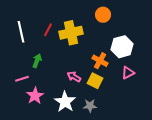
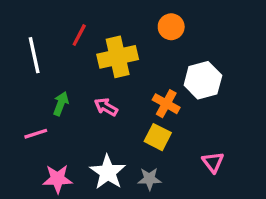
red line: (48, 30) -> (79, 35), moved
pink triangle: (128, 73) -> (213, 162), moved, turned -40
pink arrow: (74, 77) -> (106, 107), moved
pink star: (35, 96) -> (57, 179), moved, turned 30

